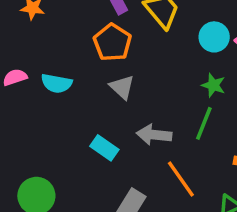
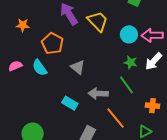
orange pentagon: (113, 43) -> (52, 43), moved
cyan semicircle: (56, 83) -> (40, 68), turned 48
green line: (204, 123) -> (127, 85), turned -54

